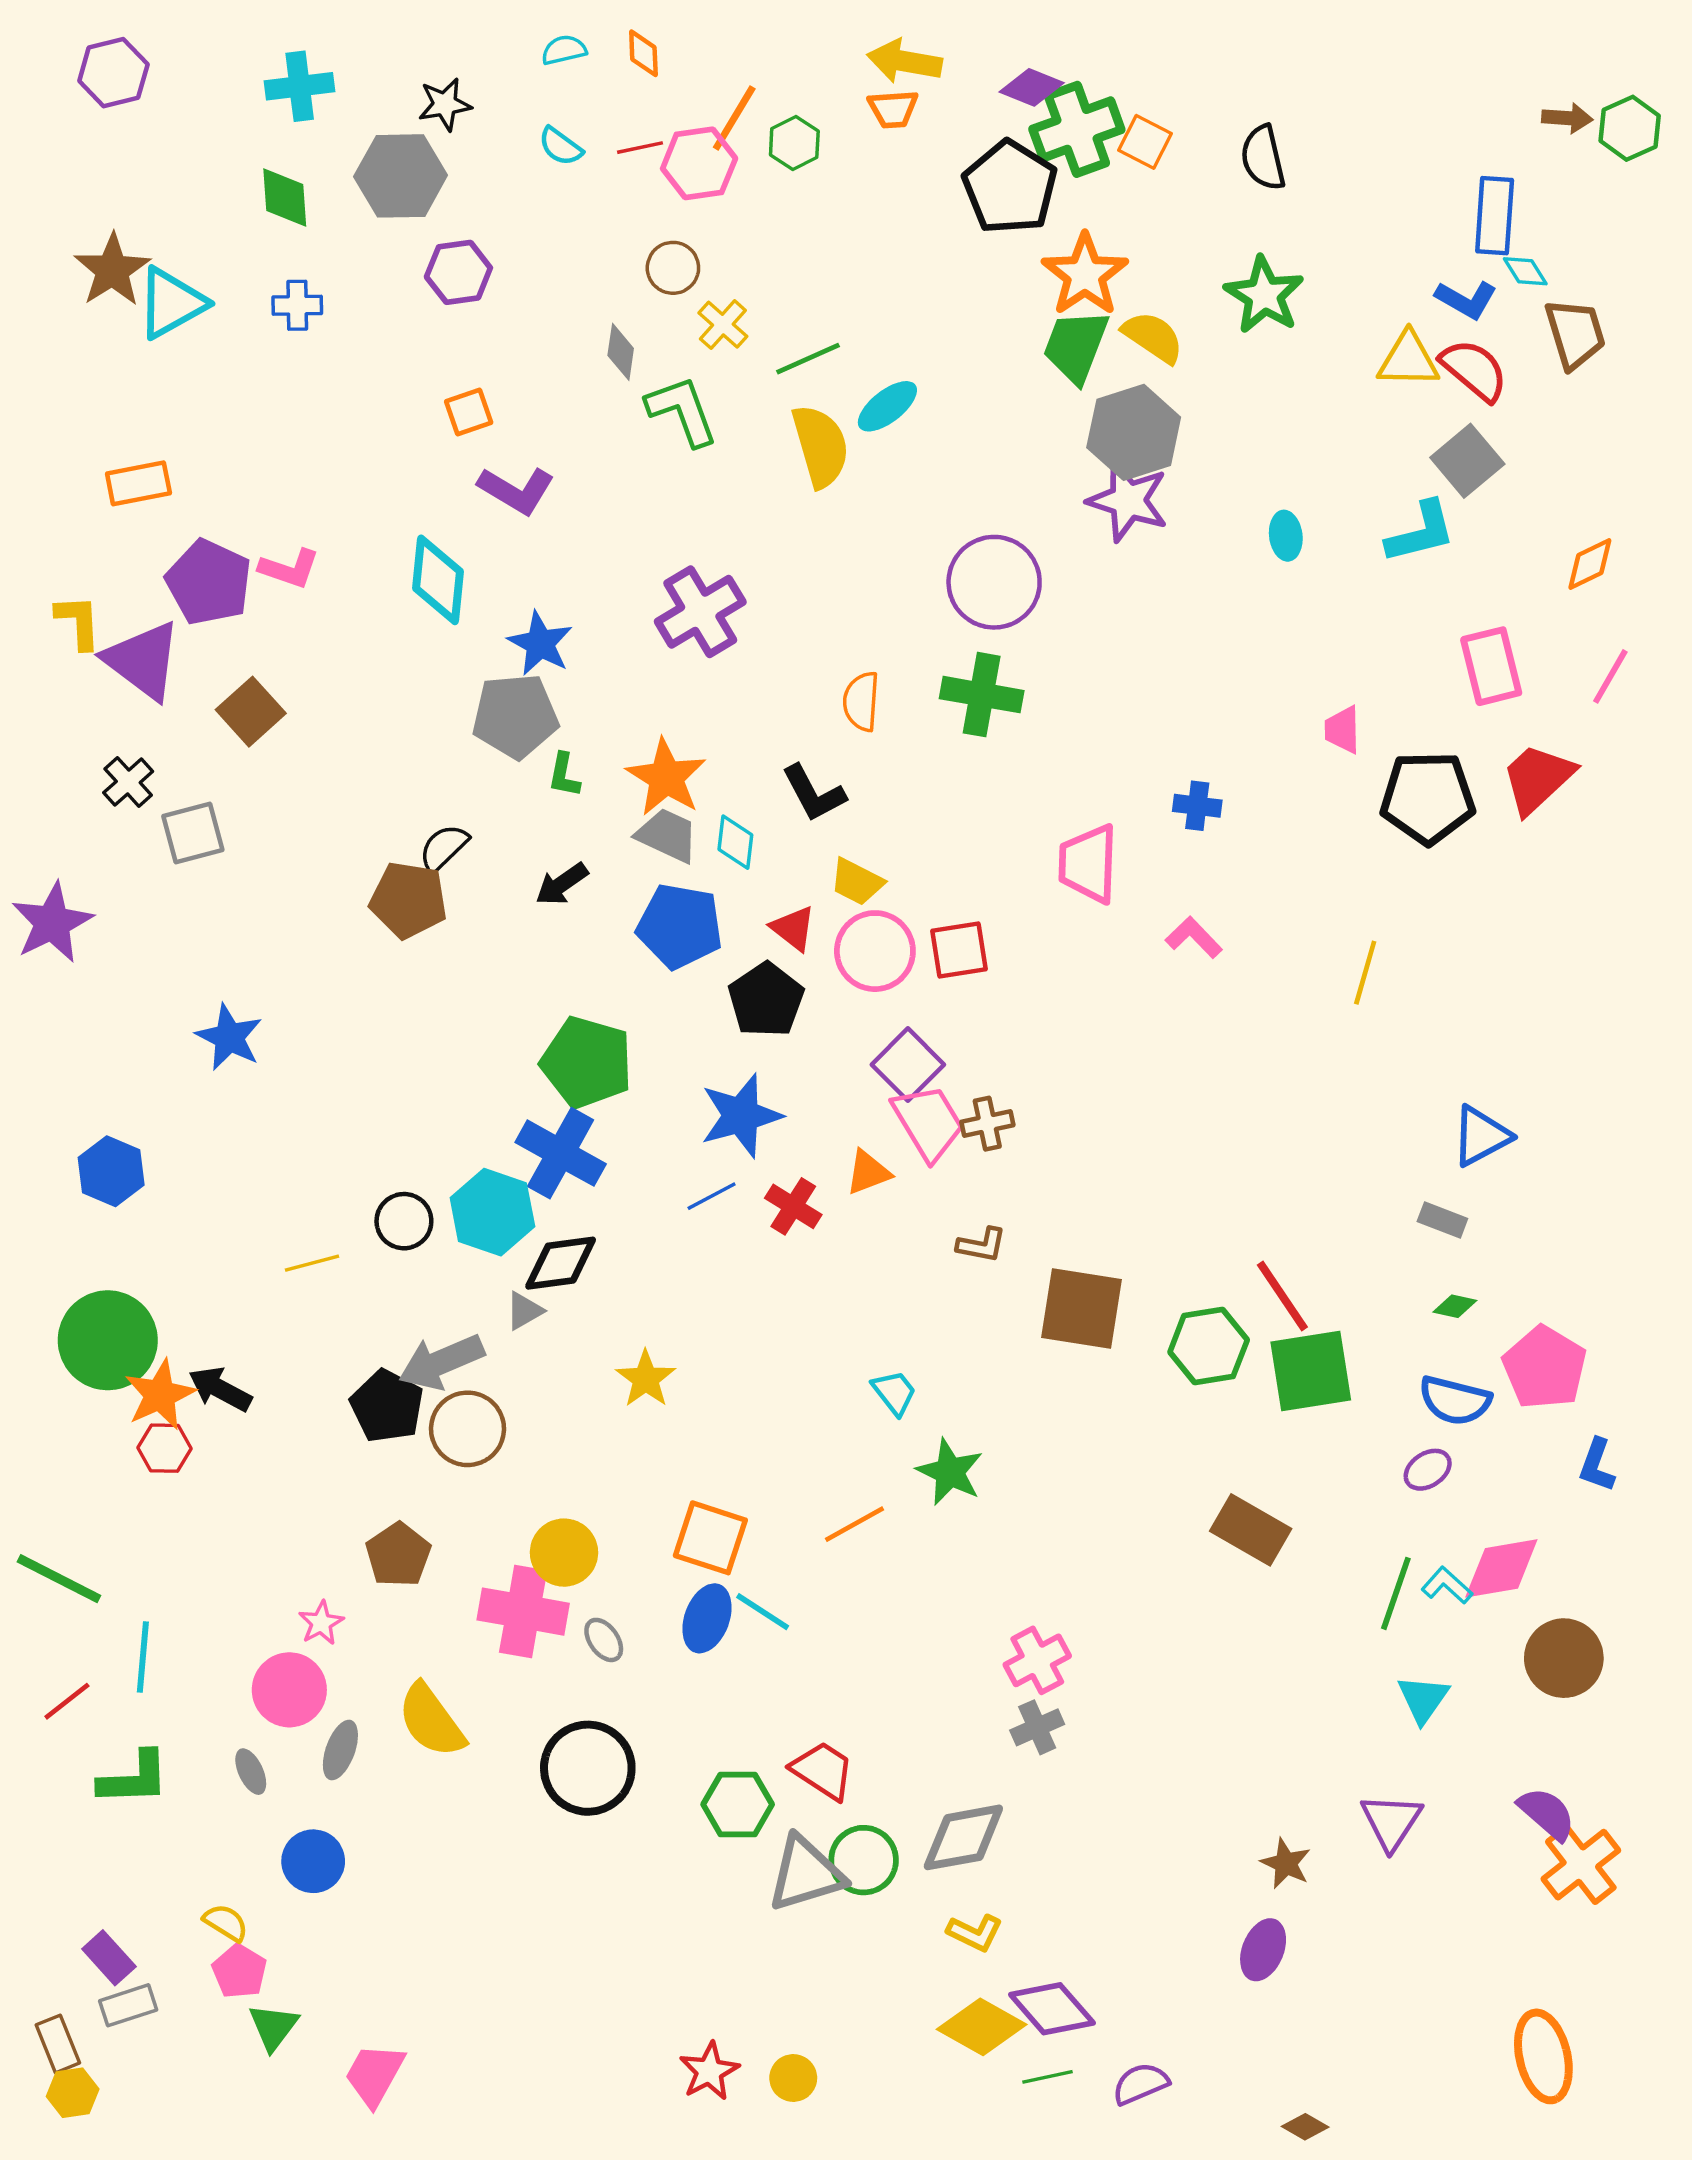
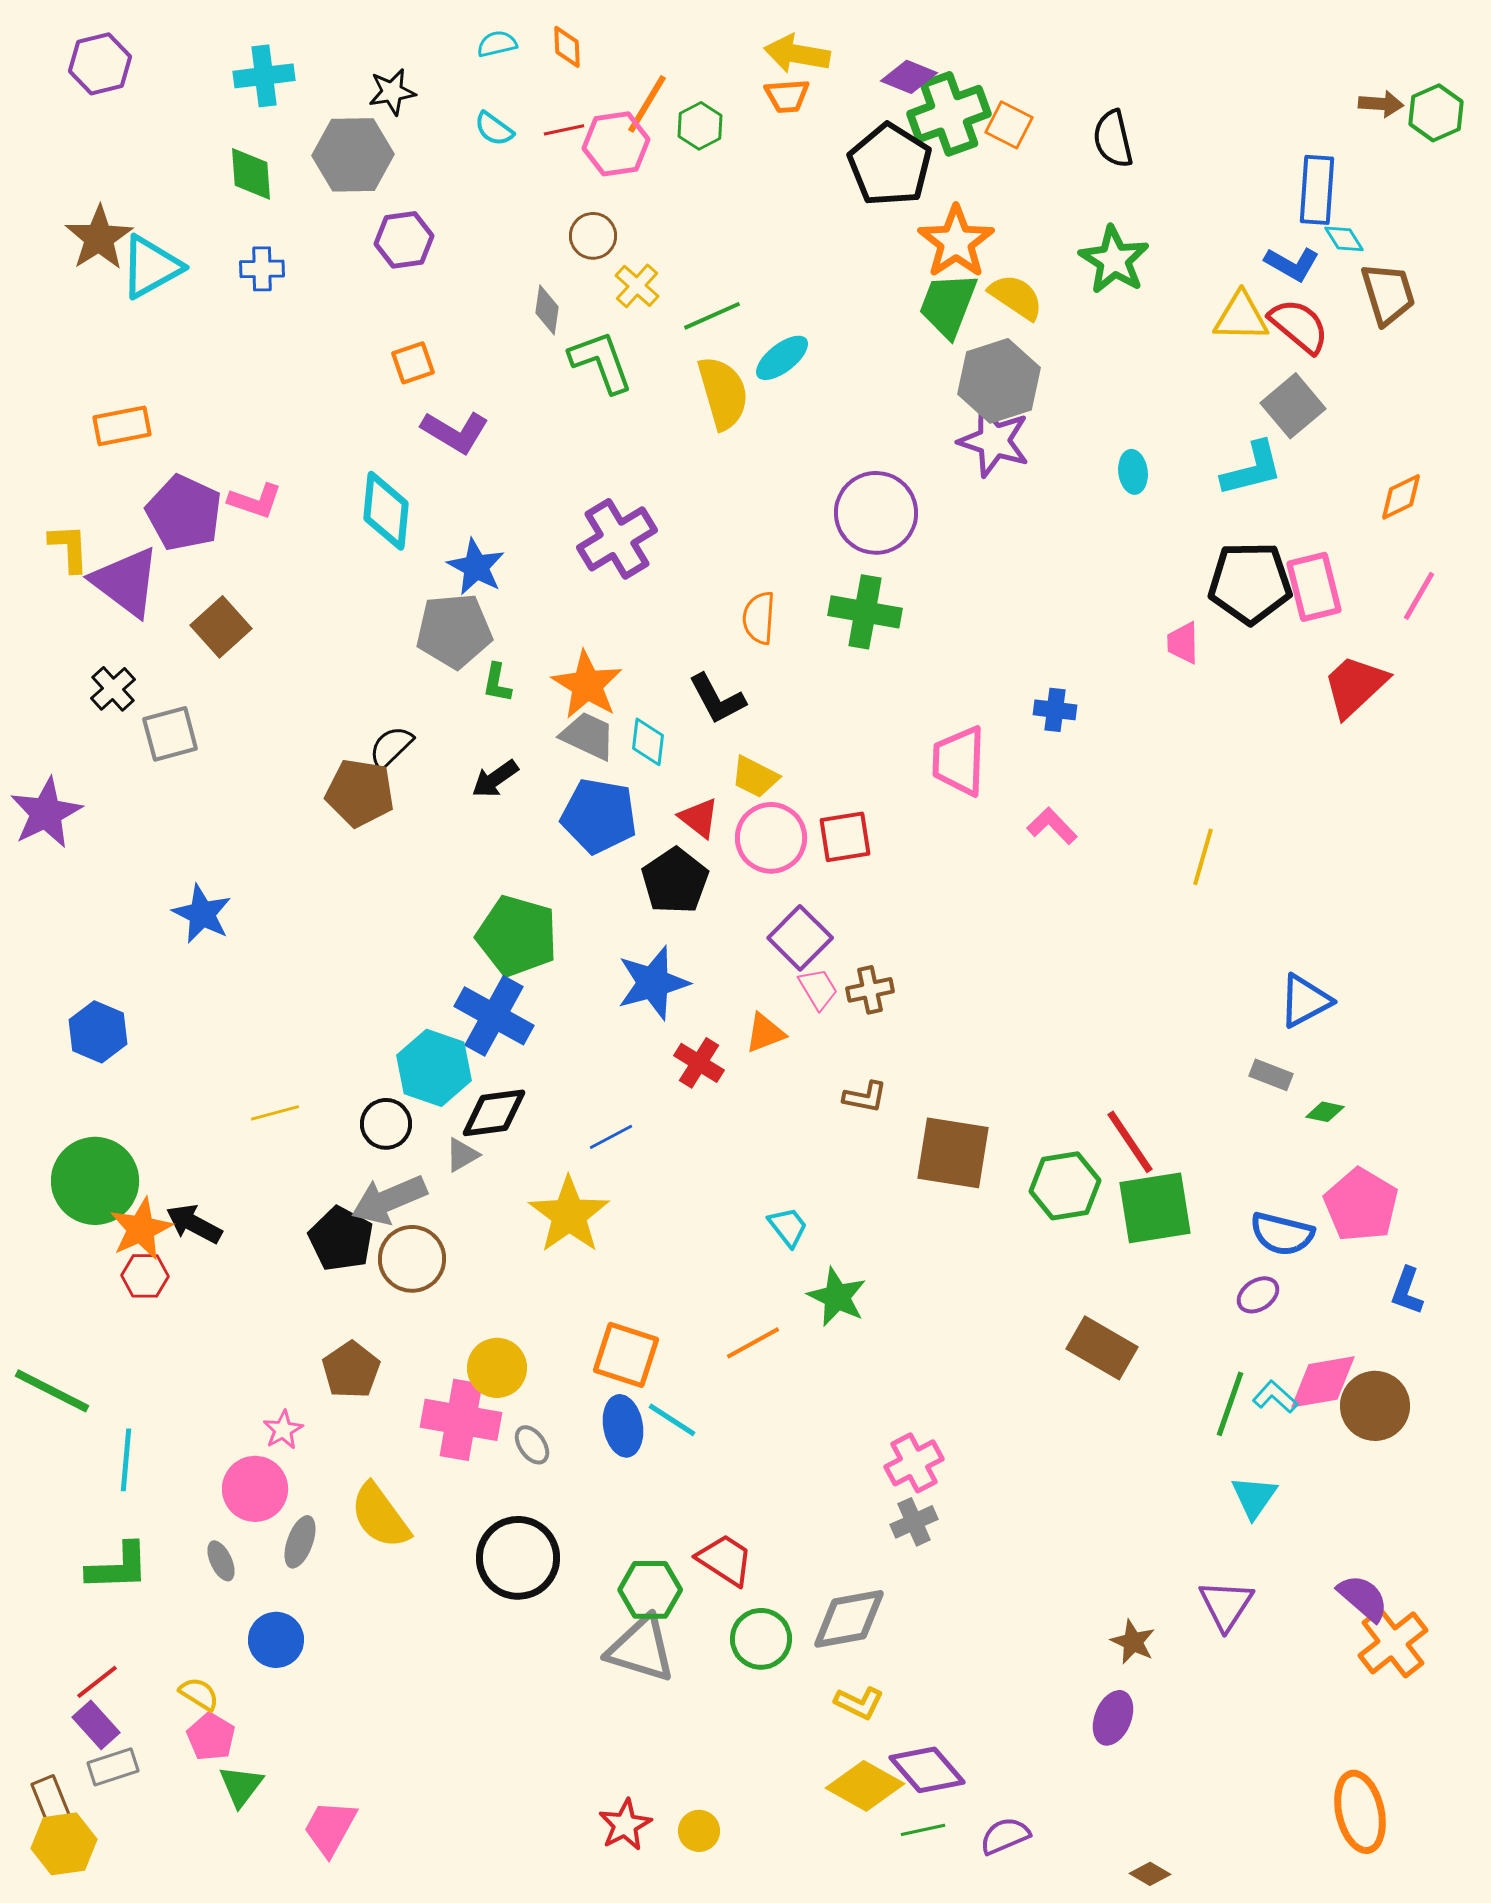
black pentagon: (1428, 798) -> (1250, 583), moved
pink trapezoid: (928, 1122) -> (818, 989), size x0.6
blue line: (712, 1196) -> (611, 1137), moved
black circle: (404, 1221) -> (386, 1124), moved
green diamond: (1455, 1306) -> (1325, 1112), moved
yellow star: (646, 1379) -> (569, 1215), size x1.5
blue ellipse: (707, 1618) -> (623, 1426), turned -30
brown circle: (1564, 1658) -> (1375, 1406), moved
red line: (67, 1701) -> (97, 1682), moved
gray triangle: (806, 1874) -> (641, 1649), moved, turned 34
yellow hexagon: (73, 2093) -> (64, 1844), size x1.4

